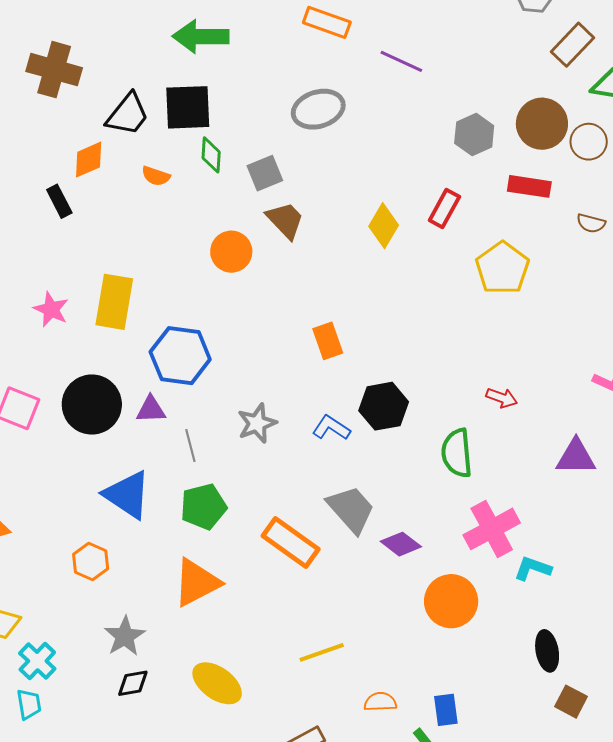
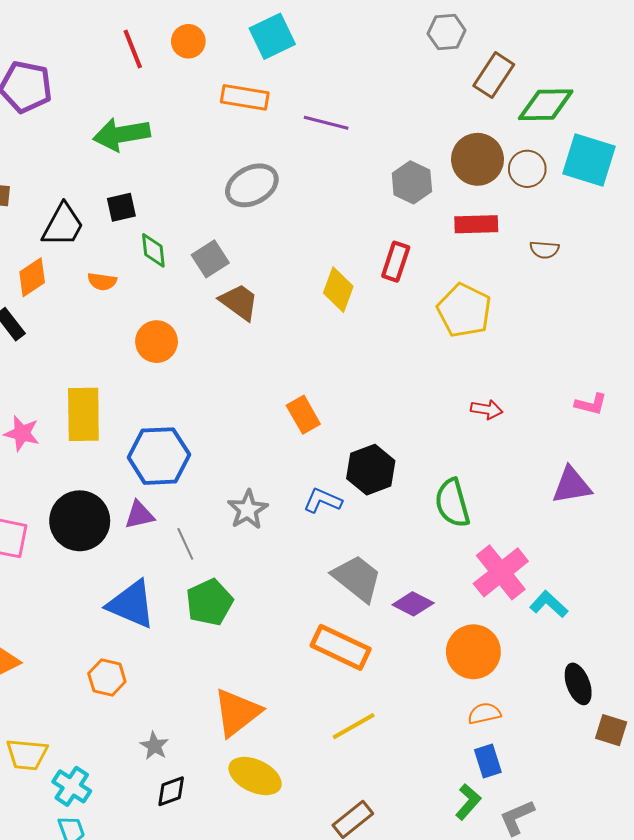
black square: (188, 107) -> (121, 207), size x0.6
orange circle: (231, 252) -> (157, 342), moved
red arrow: (502, 398) -> (487, 409), moved
orange rectangle: (291, 543) -> (341, 647), moved
cyan L-shape: (533, 568) -> (549, 604), turned 33
orange triangle: (197, 582) -> (237, 712), moved
gray star: (125, 636) -> (154, 746), size x0.7
orange semicircle: (380, 702) -> (484, 713), moved

